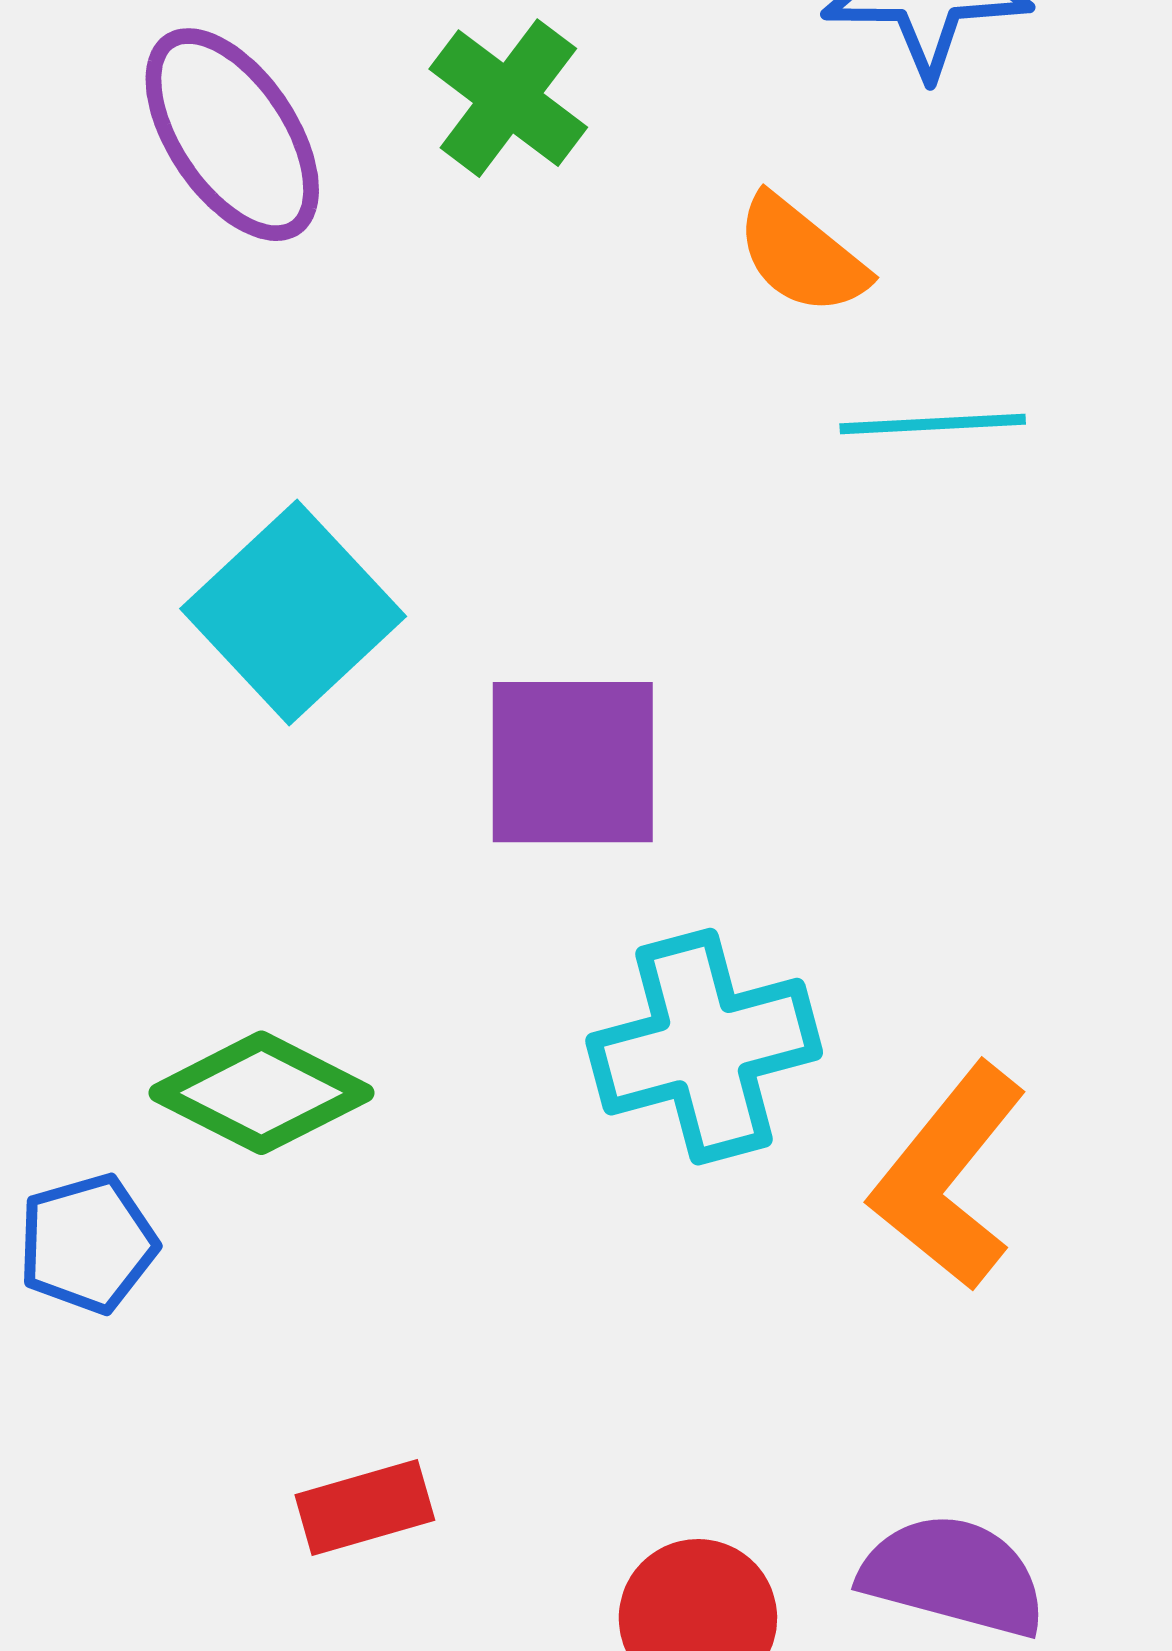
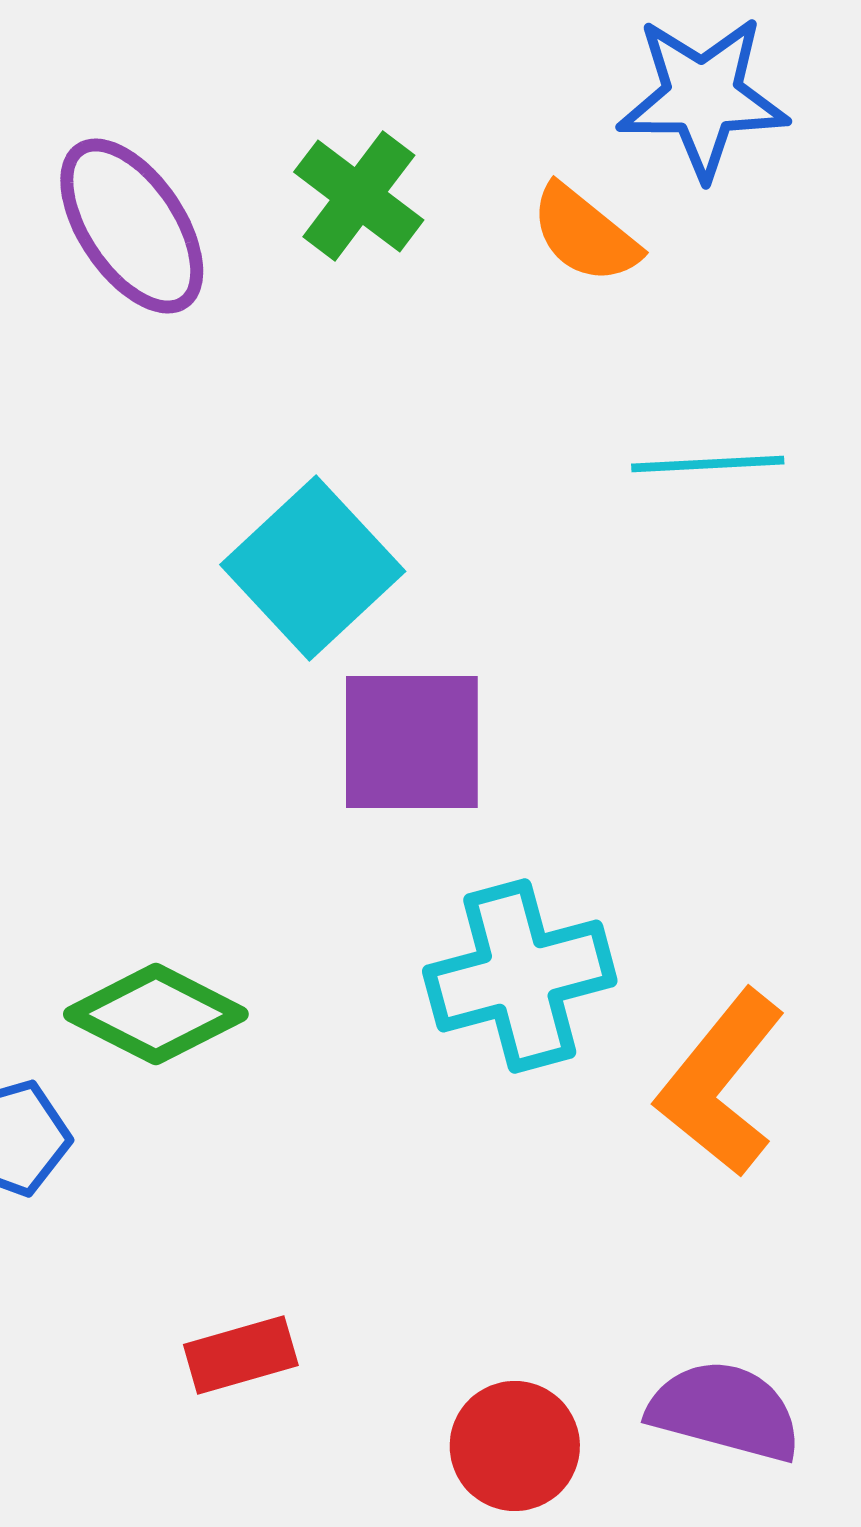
orange semicircle: (801, 255) -> (585, 234), moved
cyan square: (293, 612) -> (313, 568), moved

